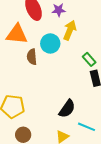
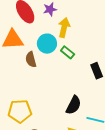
green rectangle: (89, 59) -> (68, 52), moved

